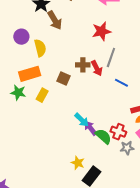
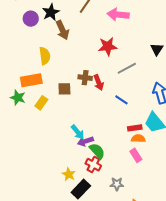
purple circle: (21, 37) -> (31, 19), moved
gray line: (111, 57) -> (127, 68), moved, turned 36
brown square: (64, 78) -> (64, 89), turned -32
purple arrow: (90, 128) -> (85, 141), turned -77
red cross: (118, 132) -> (93, 165), moved
gray star: (127, 148) -> (117, 184), moved

